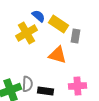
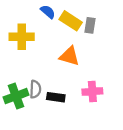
yellow cross: (26, 33) -> (22, 37), moved, turned 30
gray rectangle: (75, 36) -> (90, 25), moved

